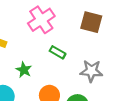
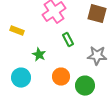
green rectangle: (58, 52) -> (68, 40), turned 32

